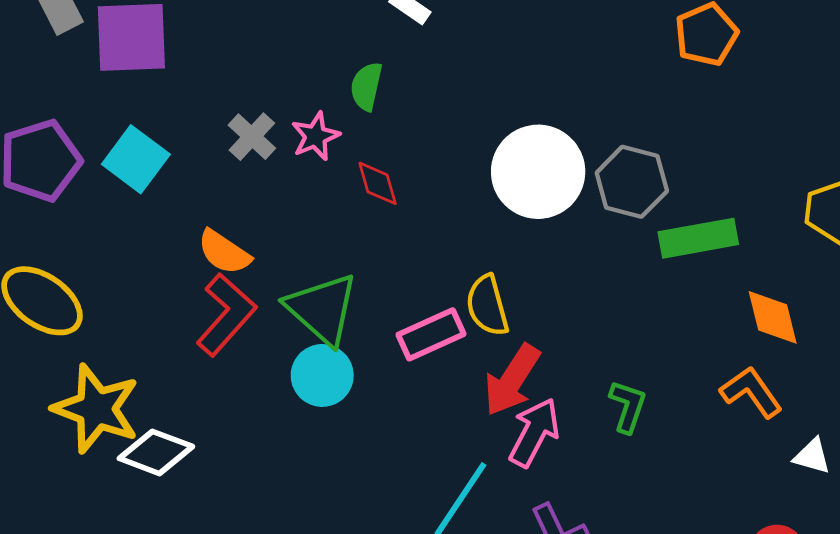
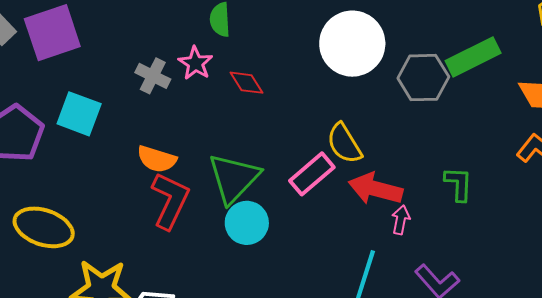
gray hexagon: (632, 182) -> (423, 78), moved
green triangle: (322, 309) -> (234, 178), turned 48
red arrow: (512, 380) -> (375, 189), turned 88
pink arrow: (534, 432) -> (401, 220), size x0.6

